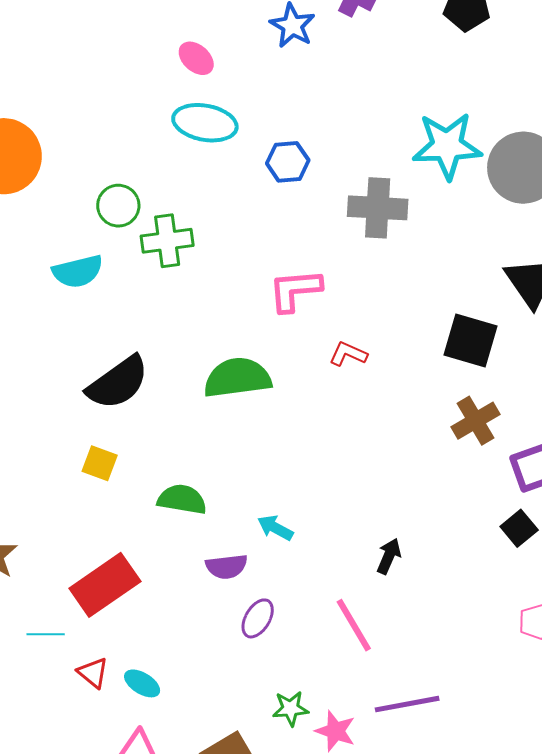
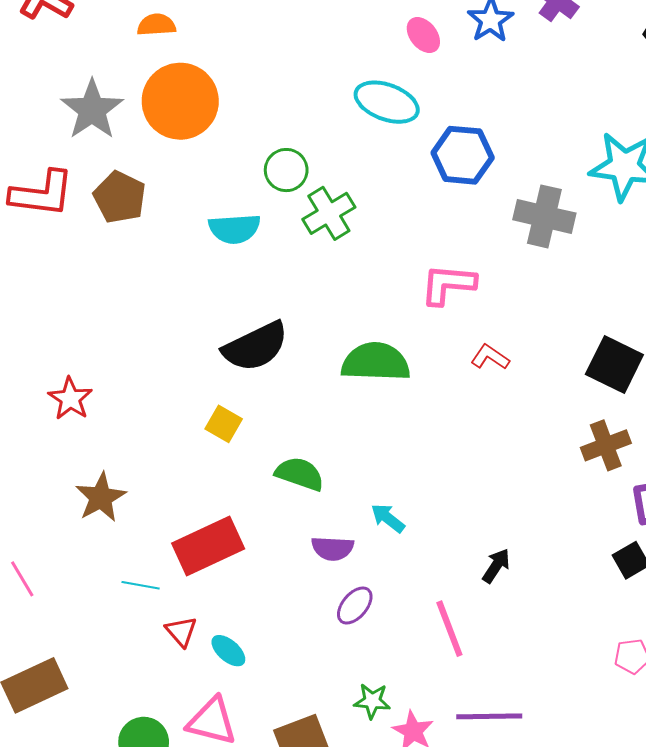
pink ellipse: (196, 58) -> (423, 35), moved
blue hexagon: (288, 162) -> (463, 155), size x1.4
green cross: (167, 241) -> (329, 213), turned -33

